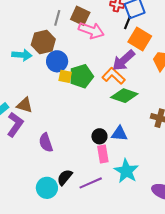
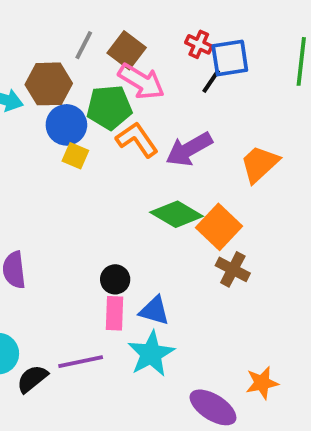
orange square: (140, 39) -> (219, 227), moved
green pentagon: (81, 76) -> (109, 107), moved
orange L-shape: (114, 76) -> (137, 140), moved
blue triangle: (119, 134) -> (154, 311), moved
black semicircle: (65, 177) -> (32, 379), moved

